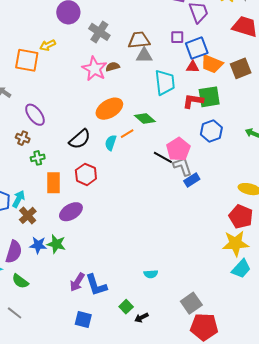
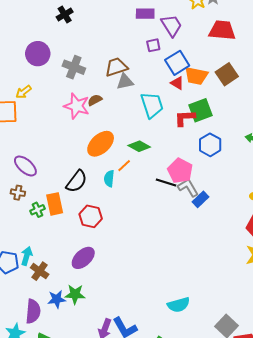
purple square: (177, 37) -> (153, 45), moved
red triangle: (193, 67) -> (177, 83), turned 40
orange rectangle: (53, 183) -> (55, 204), moved
cyan semicircle: (151, 274) -> (179, 305), size x1.5

